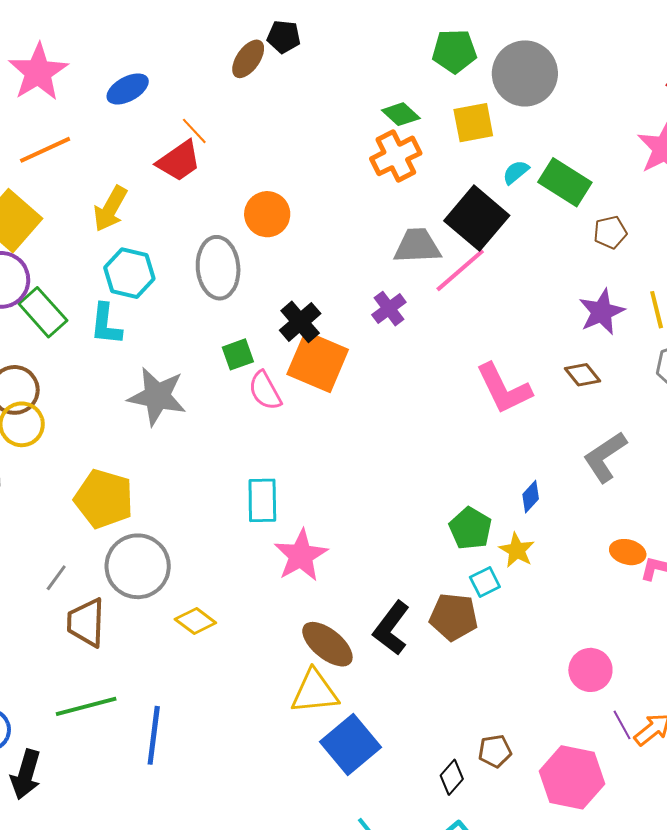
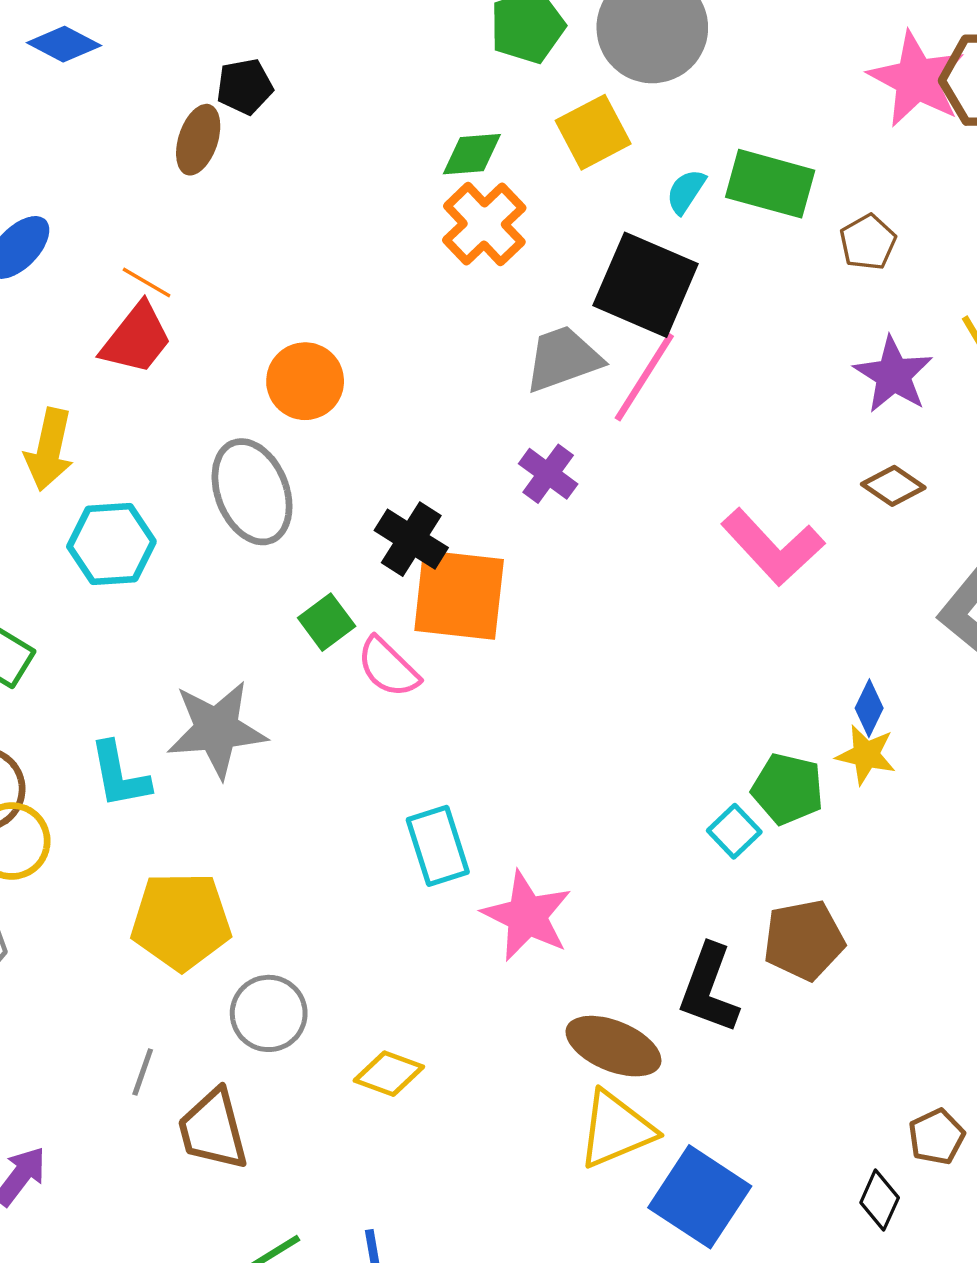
green diamond: (401, 114) -> (472, 154), turned -30
cyan L-shape: (106, 324) -> (119, 775), moved
yellow star: (517, 550) -> (866, 755), moved
gray circle: (138, 566) -> (269, 1013), size x0.7
cyan square: (485, 582) -> (734, 831), moved

